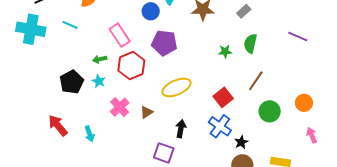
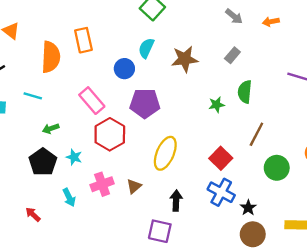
green arrow: (100, 59) -> (51, 129), moved
yellow ellipse: (176, 87) -> (165, 153), turned -36
pink cross: (120, 107) -> (102, 184), turned 30
red arrow: (58, 126) -> (33, 214), size x0.6
cyan arrow: (89, 134) -> (69, 197), moved

